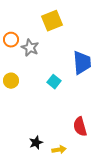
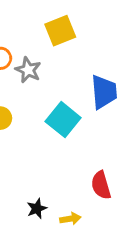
cyan square: (54, 82) -> (63, 120), size x1.6

